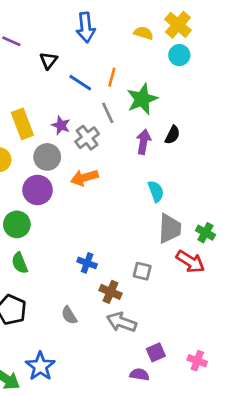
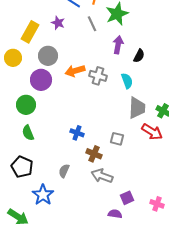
yellow rectangle: (22, 124) -> (30, 32), turned 50
purple star: (61, 125) -> (58, 23), moved
black semicircle: (172, 135) -> (139, 56), moved
gray cross: (87, 138) -> (98, 76), moved, turned -36
gray semicircle: (69, 315) -> (64, 171), turned 56
blue star: (40, 366) -> (43, 195), moved

